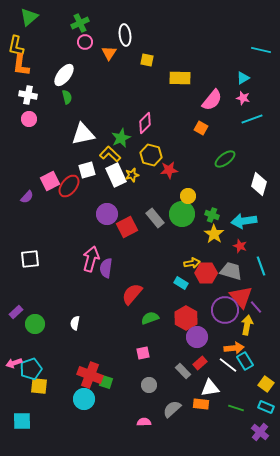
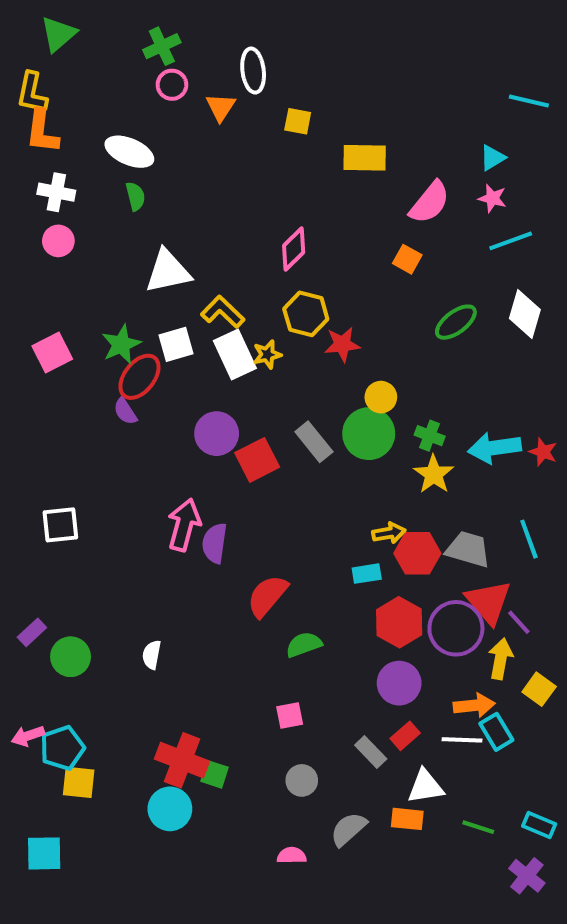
white ellipse: (64, 75) -> (129, 152), turned 75
green star: (121, 138) -> (121, 344), moved
pink square: (50, 181) -> (52, 352), moved
white diamond: (259, 184) -> (525, 314), moved
purple semicircle: (27, 197) -> (125, 411), moved, turned 104
red star: (240, 246) -> (543, 452), moved
cyan rectangle: (181, 283) -> (367, 574), turned -40
red hexagon: (186, 318) -> (399, 622), moved
white line: (228, 365) -> (462, 740), turned -36
yellow square: (266, 384) -> (539, 689), moved

